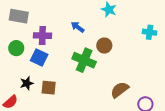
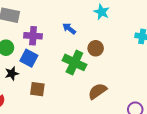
black star: (27, 83) -> (12, 73), moved
brown semicircle: (120, 90) -> (97, 91), moved

